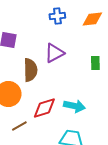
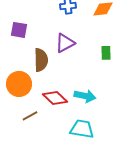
red diamond: (44, 108) -> (55, 98), turned 60

